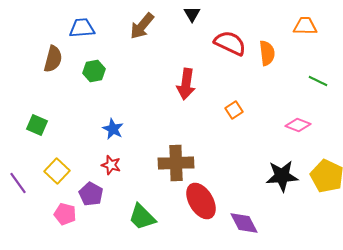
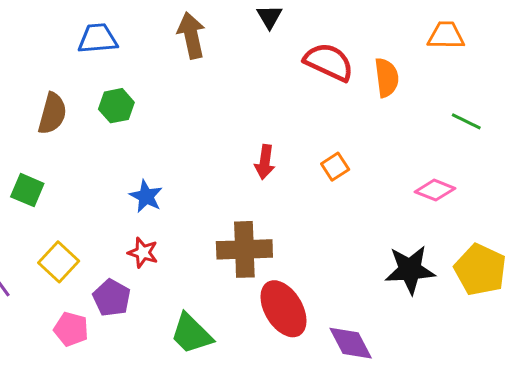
brown arrow: (142, 26) -> (191, 35), turned 128
brown semicircle: (53, 59) -> (52, 114), moved
red arrow: (186, 84) -> (265, 162), moved, size x0.7

